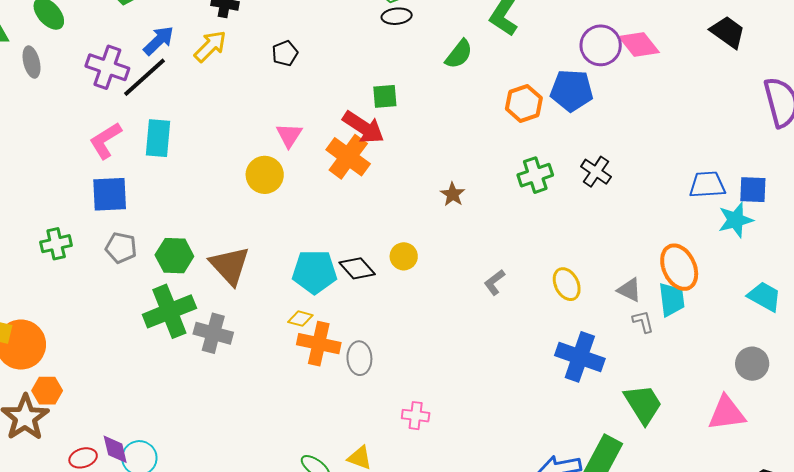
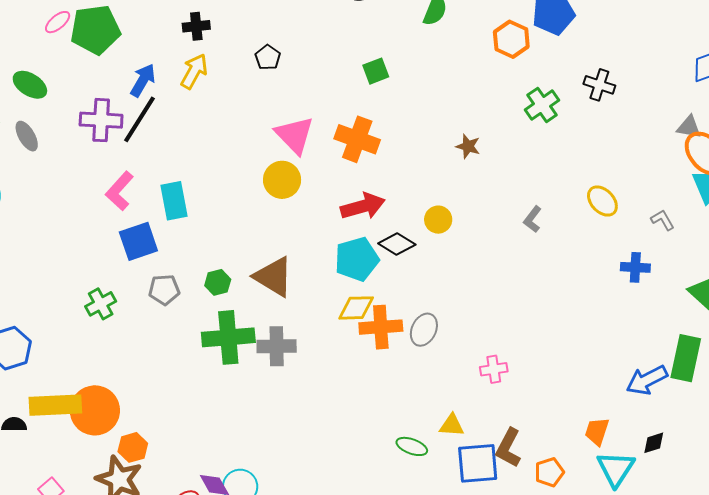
red arrow: (363, 127) -> (363, 206), moved, turned -33
pink triangle: (289, 135) -> (294, 135), size x1.5
cyan rectangle: (158, 138) -> (174, 201), moved
green hexagon: (174, 256) -> (218, 282), size x0.7
gray triangle: (629, 290) -> (689, 127), moved
green cross: (169, 311) -> (228, 337), turned 33
yellow diamond: (300, 319) -> (356, 308), size x1.5
gray L-shape: (643, 322) -> (663, 220), moved
blue cross: (580, 357) -> (635, 267), size x0.6
gray ellipse: (359, 358) -> (424, 330), turned 44

